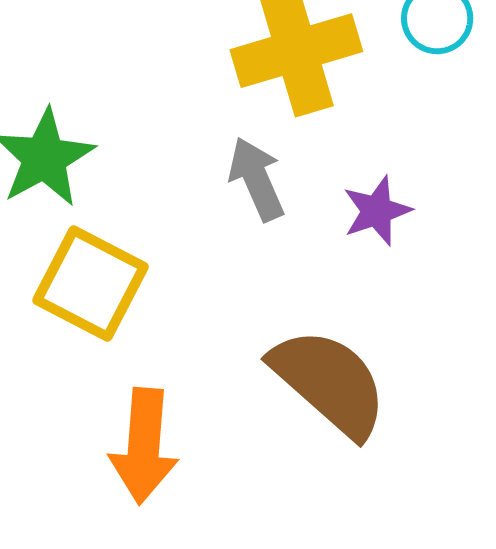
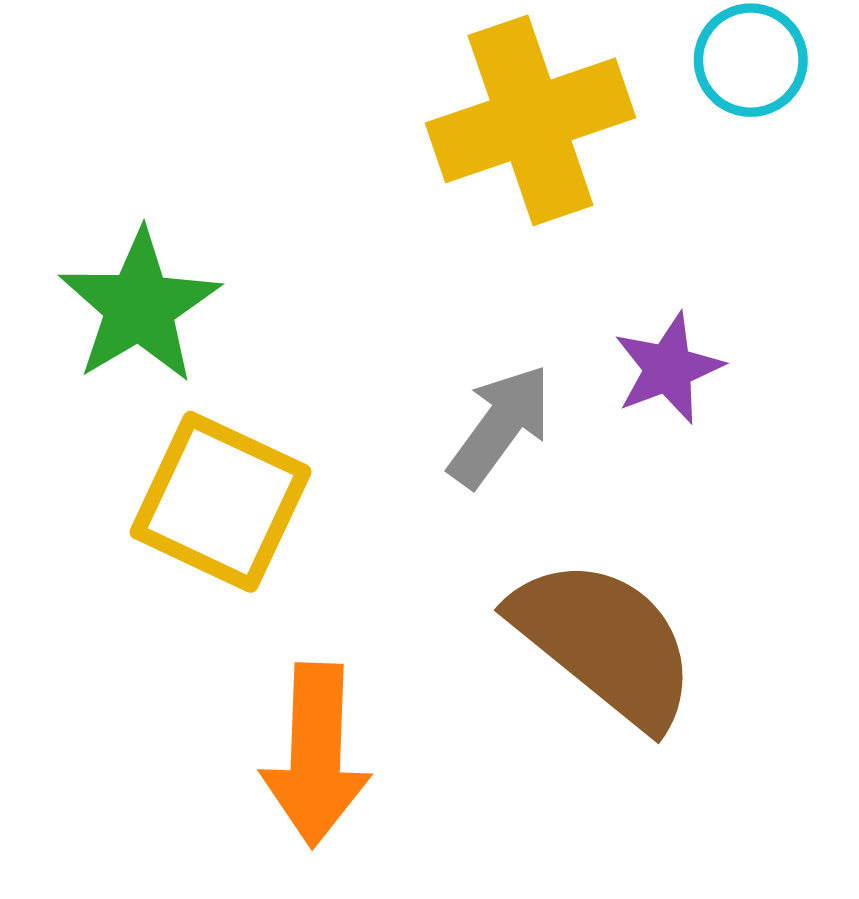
gray arrow: (257, 179) -> (500, 426), moved, turned 62

